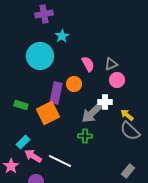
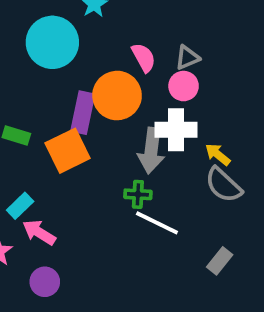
pink circle: (117, 80) -> (184, 86), moved
orange circle: (74, 84) -> (117, 96), size x1.6
white cross: (105, 102) -> (176, 130), size x1.5
gray arrow: (92, 113) -> (151, 151), turned -40
white line: (60, 161) -> (157, 223), moved

